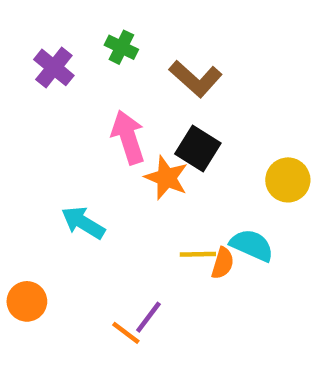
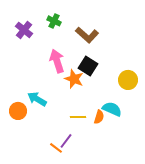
yellow line: (198, 254) -> (78, 117), moved
orange circle: (27, 301) -> (18, 111), moved

